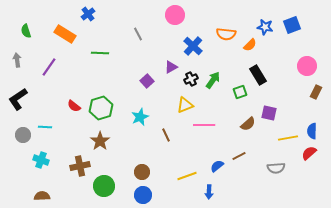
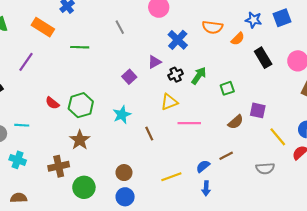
black rectangle: (258, 75) -> (263, 58), moved
yellow line: (288, 138) -> (278, 137), turned 60
blue arrow: (209, 192) -> (206, 188), moved

